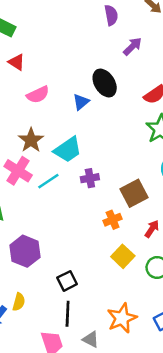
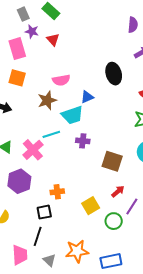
pink semicircle: (38, 95) -> (61, 80), moved
blue triangle: (81, 102) -> (87, 97), moved
pink cross: (18, 171) -> (33, 150), moved
brown square: (134, 193) -> (112, 161), turned 30
orange cross: (113, 220) -> (57, 192), moved

